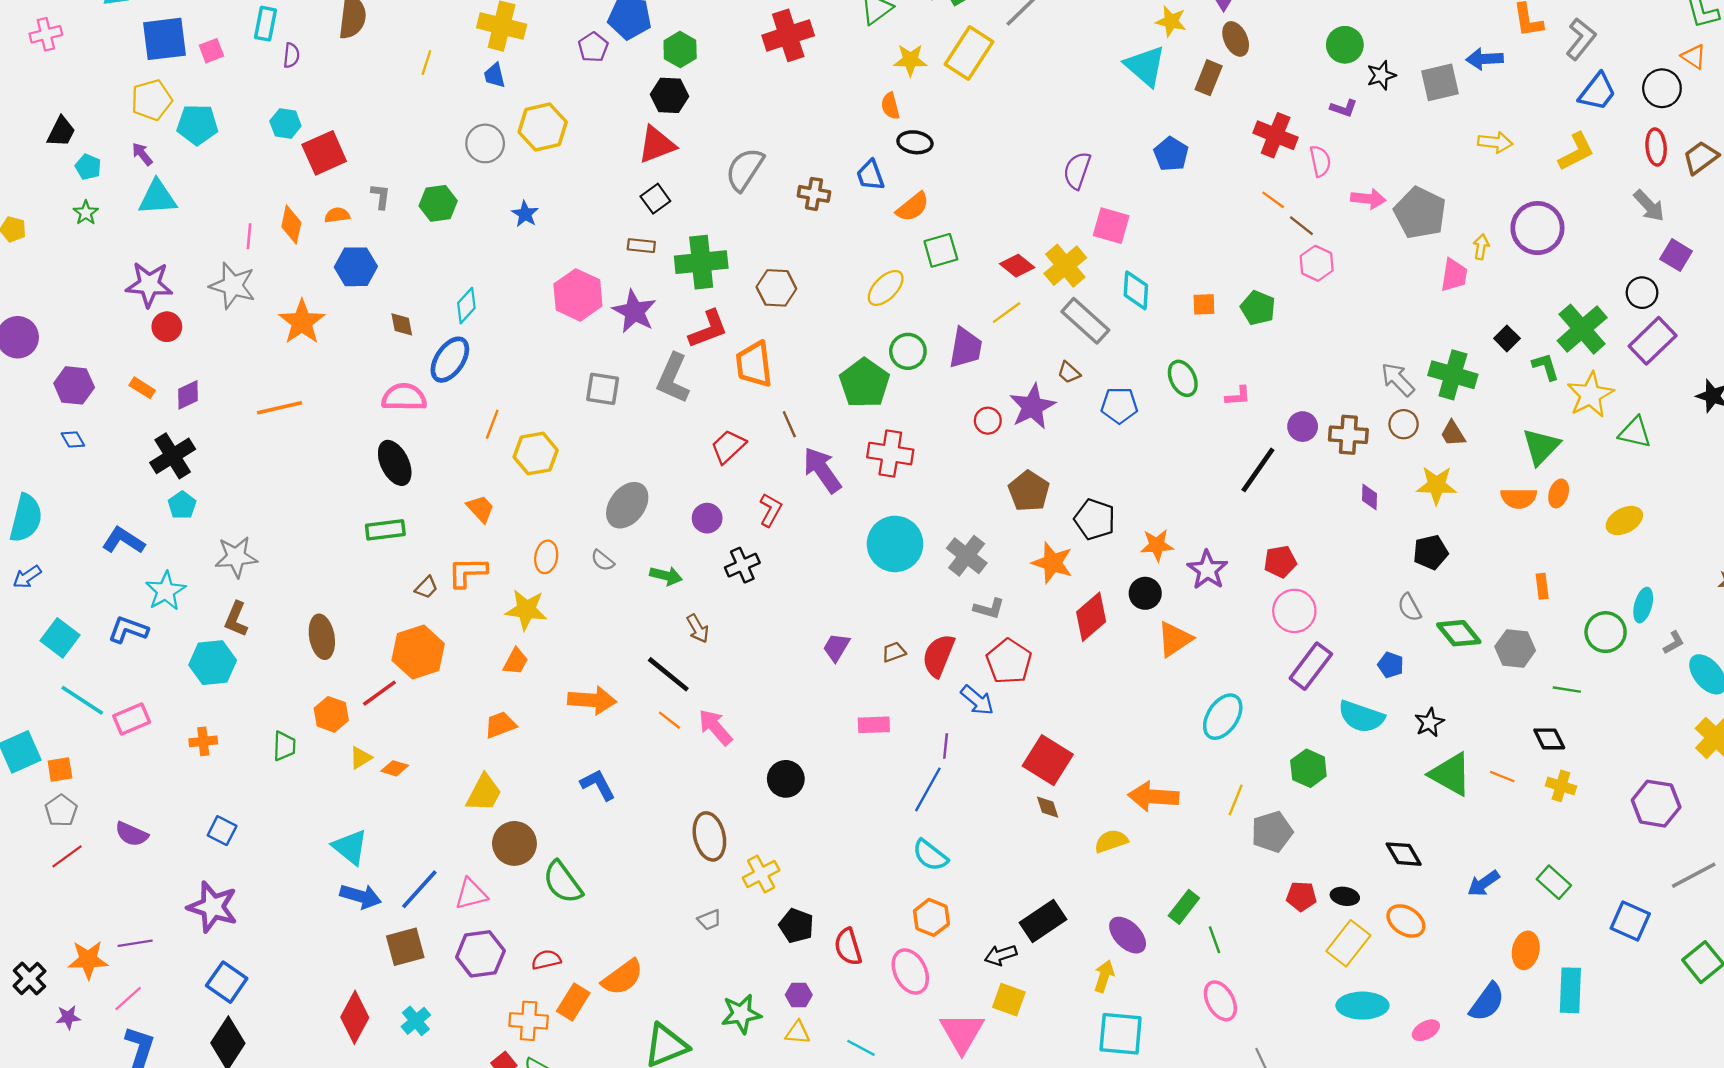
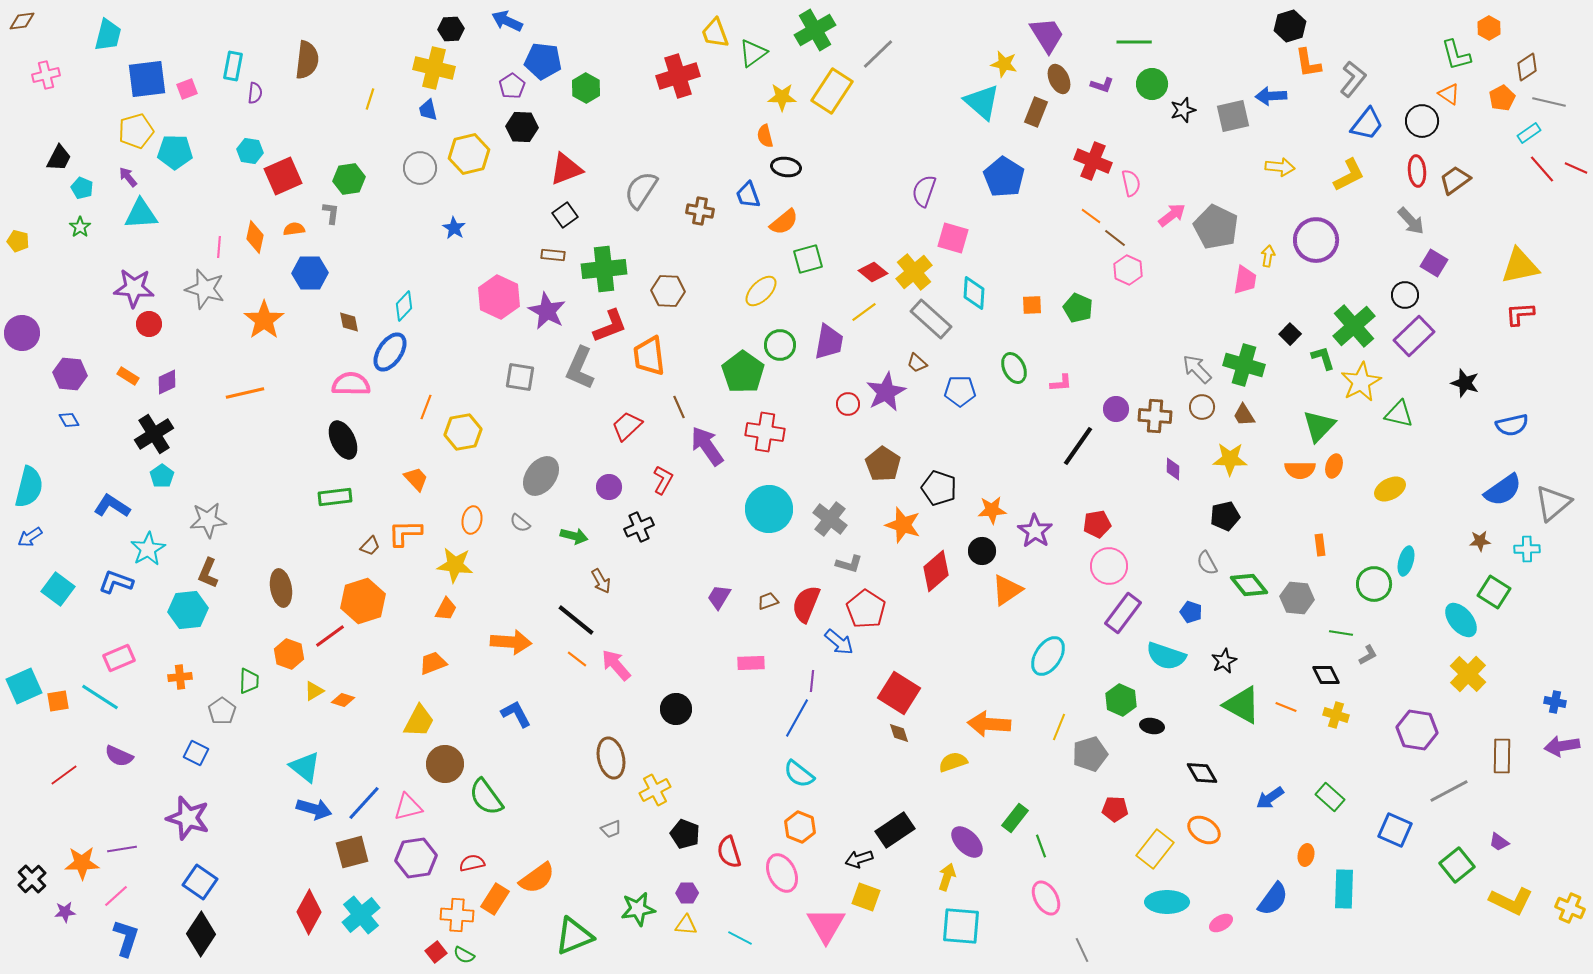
black hexagon: (670, 95) -> (522, 127), moved
purple L-shape: (1344, 108) -> (1102, 85), moved
blue pentagon: (1171, 154) -> (1004, 177), size x1.4
pink arrow: (1368, 199) -> (1172, 215), turned -44
green hexagon: (438, 203) -> (349, 179), moved
gray L-shape: (1674, 643) -> (1368, 655), moved
cyan line: (82, 700) -> (100, 697), moved
gray pentagon: (61, 811) -> (222, 711), moved
black ellipse: (1345, 896) -> (1152, 726), moved
orange ellipse: (1526, 950) -> (1306, 855), size x0.7
cyan cross: (416, 1021) -> (361, 915), size x1.5

